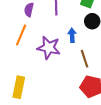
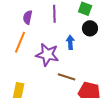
brown line: (84, 59) -> (67, 77), moved, turned -54

